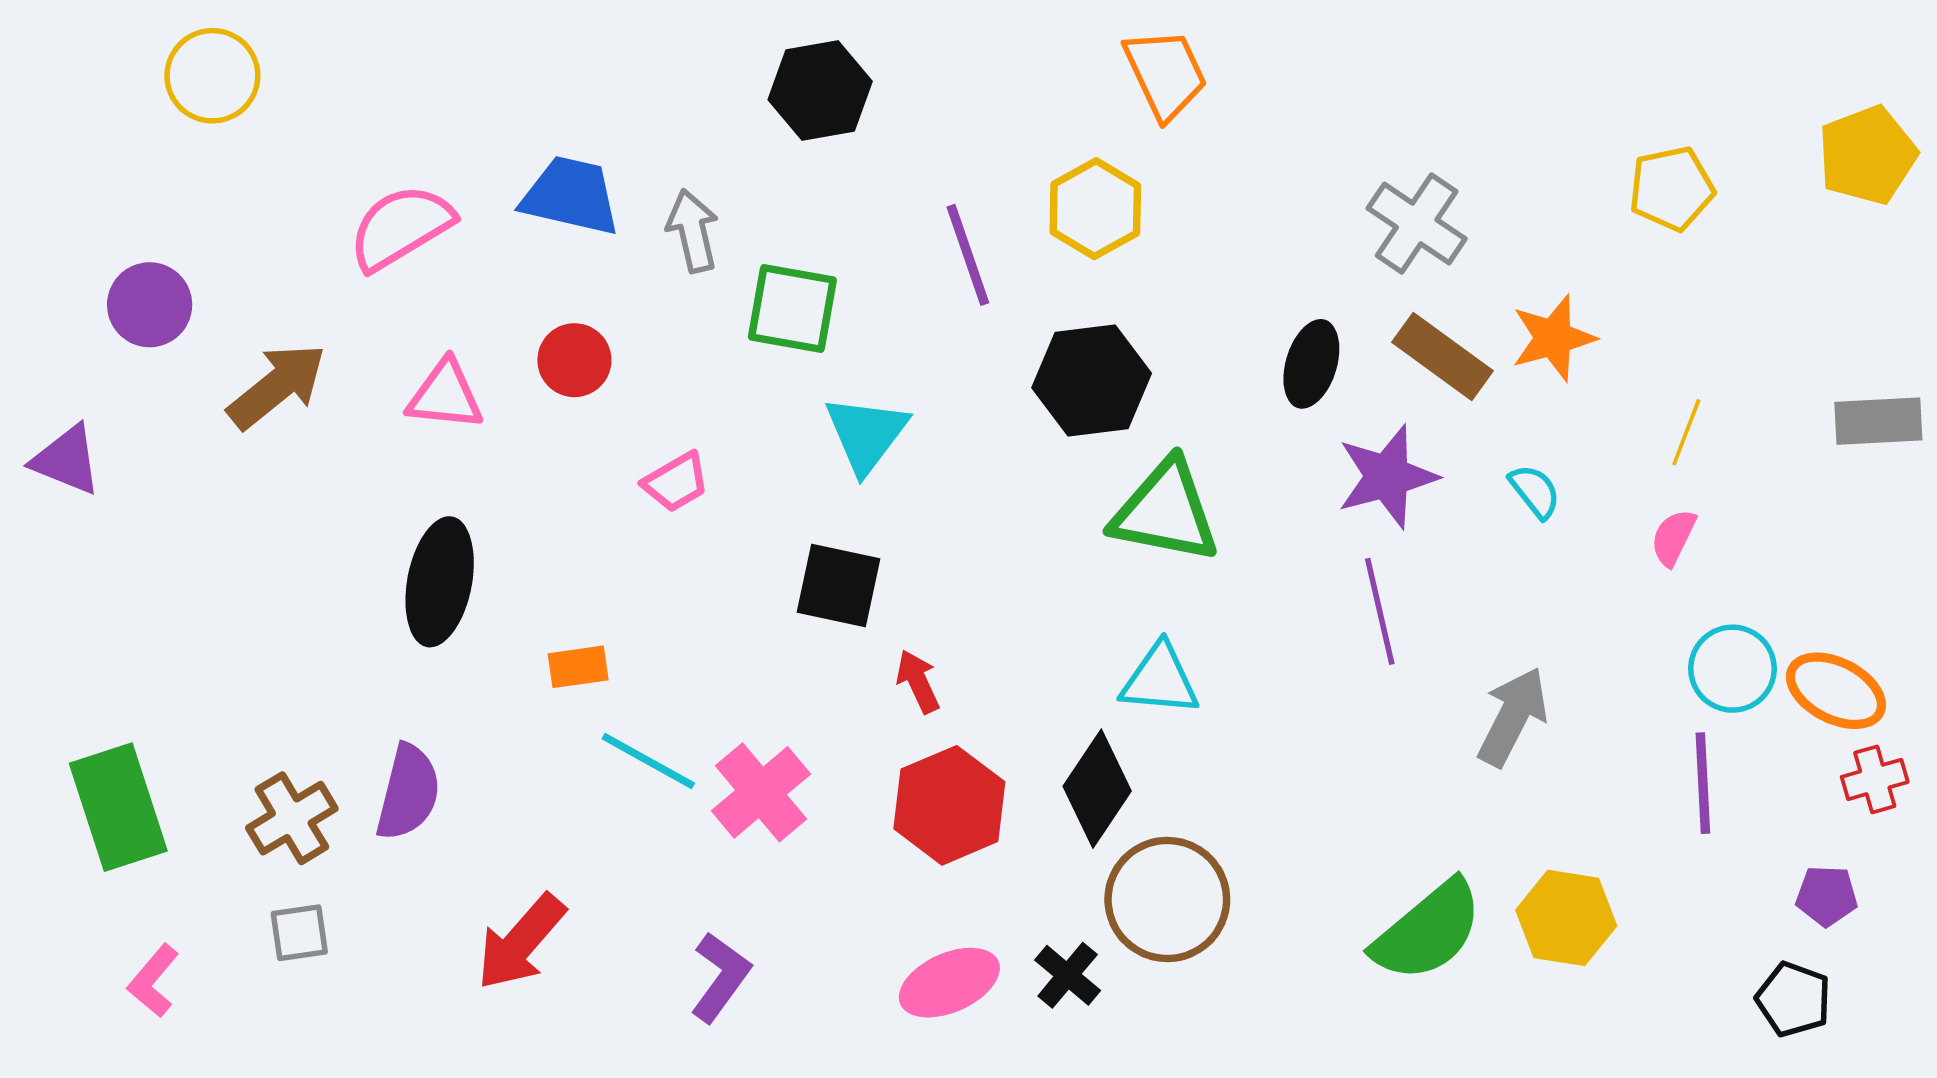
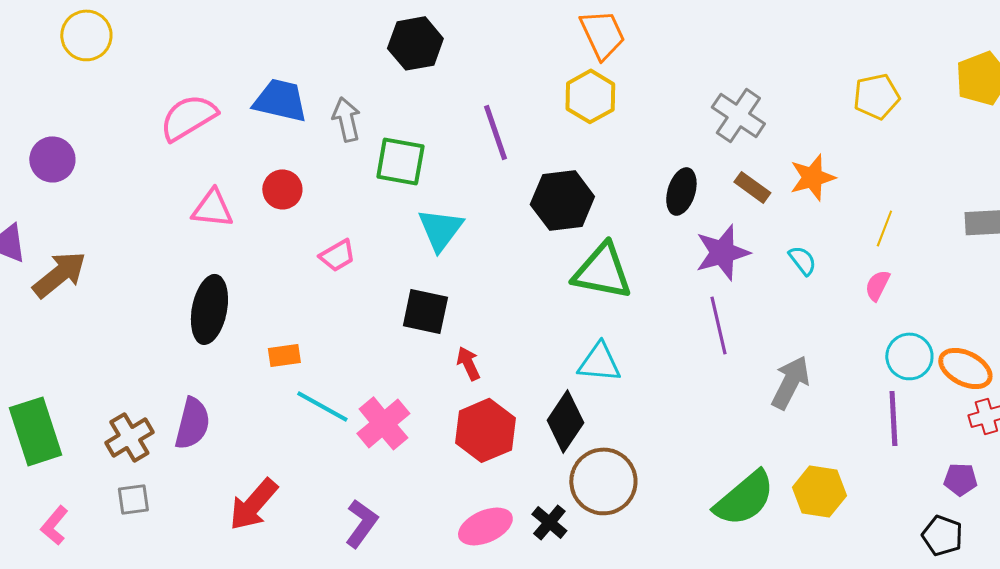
yellow hexagon: (1095, 209) -> (590, 96), moved
brown rectangle: (1443, 356) -> (752, 187), size x0.7
brown arrow: (277, 386) -> (59, 274), moved

